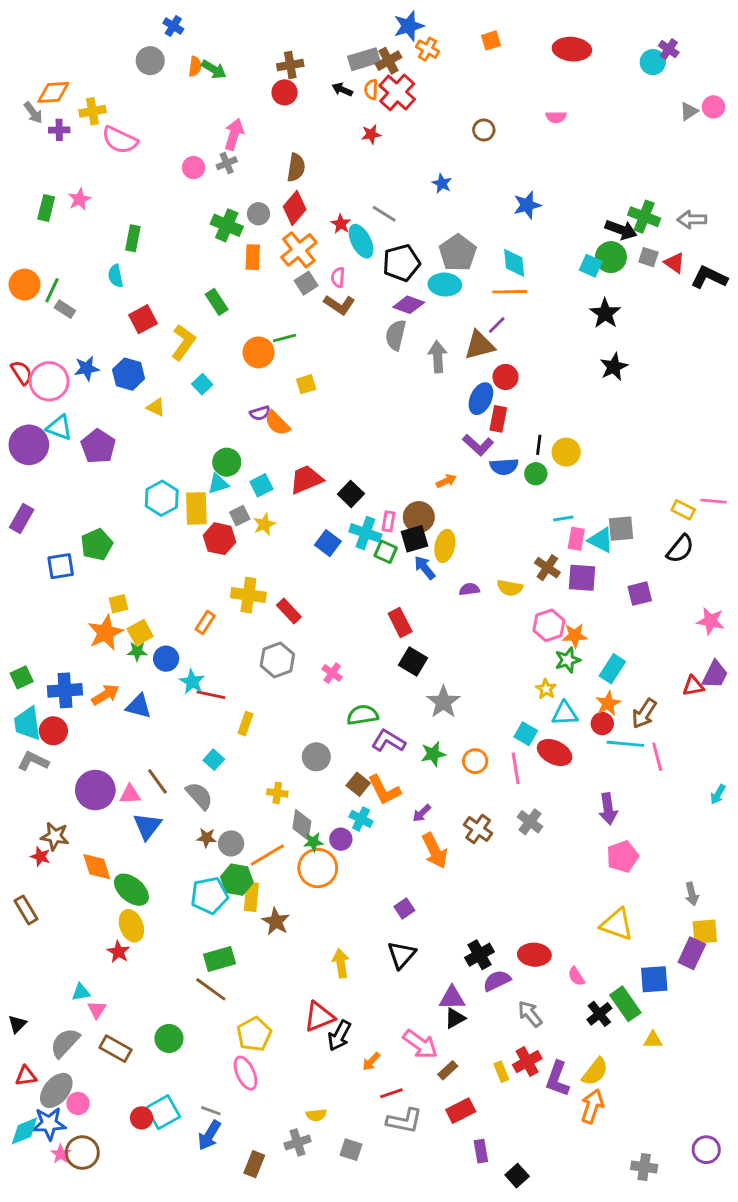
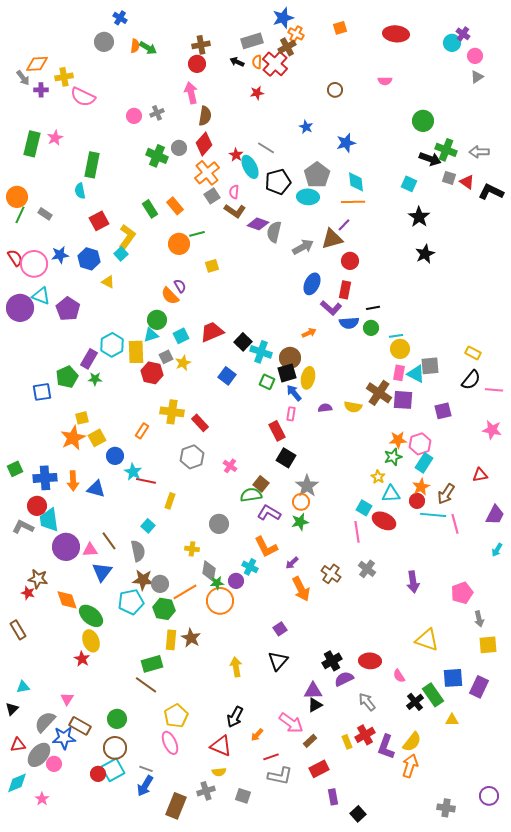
brown cross: (388, 61) -> (287, 47), moved
pink circle: (713, 107) -> (475, 56), moved
pink arrow: (234, 134) -> (191, 93), moved, turned -30
blue star: (527, 205) -> (346, 143), moved
green rectangle: (46, 208) -> (32, 144), size x1.4
green rectangle: (133, 238) -> (92, 165), size x1.4
orange rectangle: (253, 257) -> (175, 206), moved, turned -42
green circle: (611, 257) -> (423, 121), moved
green line: (52, 290) -> (20, 215), moved
purple diamond: (409, 305) -> (258, 224), moved
gray arrow: (438, 357) -> (303, 247), turned 65
cyan square: (202, 384) -> (121, 254), moved
blue ellipse: (481, 399) -> (312, 284), moved
purple semicircle: (260, 413) -> (180, 286), turned -104
orange semicircle: (277, 423) -> (170, 296), moved
black line: (539, 445) -> (373, 308), turned 72
yellow circle: (566, 452) -> (400, 349), moved
pink line: (713, 501) -> (494, 390), moved
purple rectangle: (22, 519) -> (89, 359), moved
cyan line: (563, 519) -> (396, 336), moved
pink rectangle: (388, 521) -> (291, 414), moved
cyan cross: (365, 533) -> (261, 352), moved
brown cross: (547, 568) -> (379, 393), size x1.4
pink hexagon: (549, 625) -> (420, 444), moved
green star: (137, 651) -> (95, 379), moved
purple trapezoid: (715, 674) -> (495, 515), moved
orange arrow: (105, 695) -> (73, 481), turned 120
cyan trapezoid: (27, 724) -> (49, 520), moved
orange circle: (475, 761) -> (301, 502), moved
brown square: (358, 784) -> (261, 484), moved
gray semicircle: (199, 796) -> (138, 551), turned 30
purple arrow: (608, 809) -> (413, 582), moved
brown star: (207, 838) -> (143, 580), size x1.5
pink pentagon: (622, 856) -> (462, 593), moved
cyan pentagon: (209, 895) -> (131, 602), moved
yellow rectangle: (251, 897) -> (171, 640), moved
purple rectangle: (692, 953) -> (479, 687), moved
cyan triangle: (81, 992) -> (23, 687), moved
red triangle: (319, 1017) -> (221, 746), moved, turned 45
blue star: (49, 1124) -> (64, 738), moved
brown circle: (82, 1153) -> (115, 748), moved
brown rectangle: (254, 1164) -> (176, 806), size x1.4

